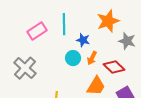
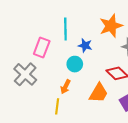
pink rectangle: (37, 31) -> (42, 48), moved, turned -36
orange arrow: (92, 58) -> (65, 87), moved

